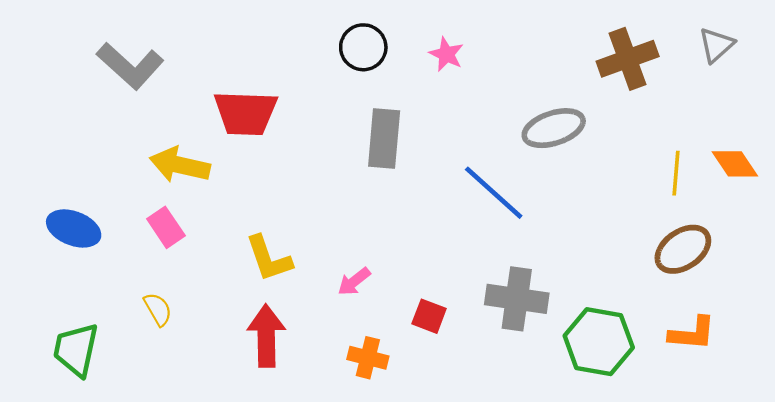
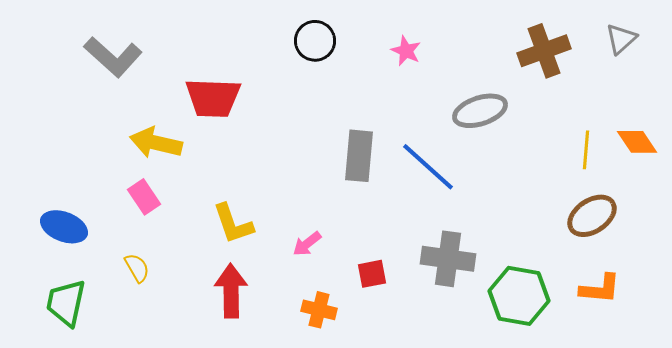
pink star: (446, 54) -> (406, 51), moved
gray rectangle: (384, 138) -> (359, 156), moved
blue ellipse: (74, 228) -> (64, 227), moved
red square: (429, 316) -> (372, 274), turned -32

